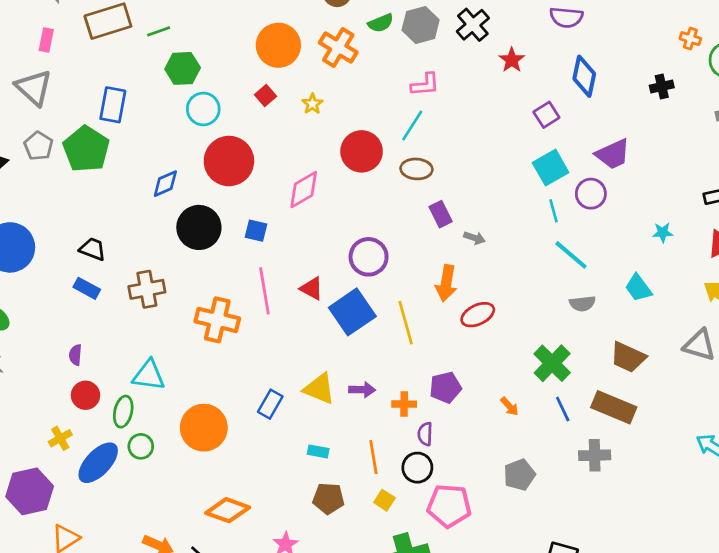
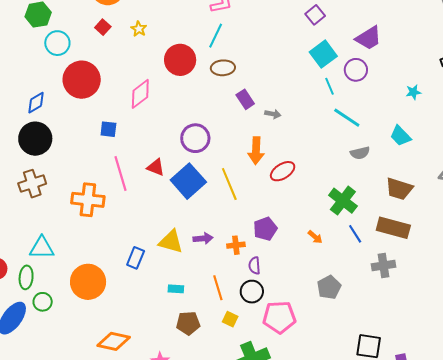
black circle: (199, 227) -> (35, 139), moved

